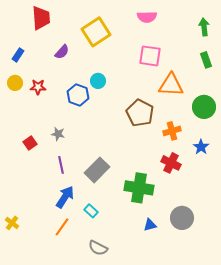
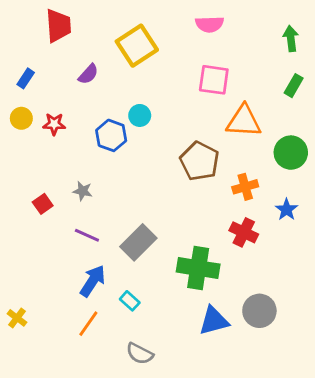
green rectangle: (206, 60) -> (294, 86), turned 49
purple line: (61, 165) -> (87, 235), turned -54
blue triangle: (150, 225) -> (214, 321), size x1.6

